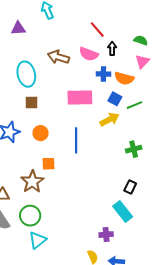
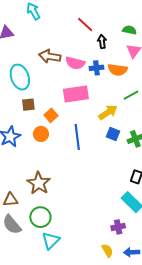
pink semicircle: (89, 54) -> (75, 63), moved
blue square: (115, 99) -> (113, 134), moved
orange square: (49, 164) -> (51, 115), moved, turned -32

